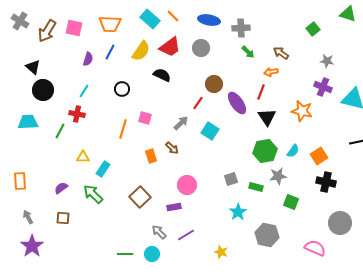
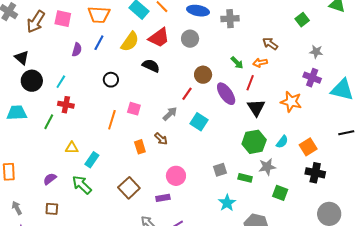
green arrow: (248, 52) -> (237, 63), moved
cyan line: (84, 91) -> (61, 82), moved

